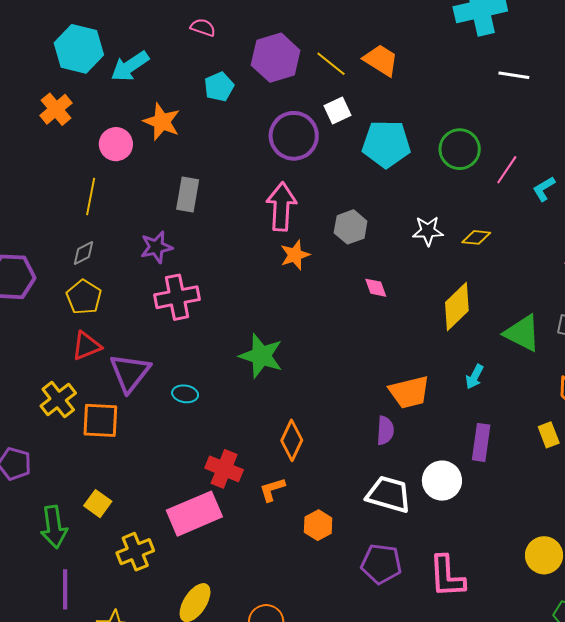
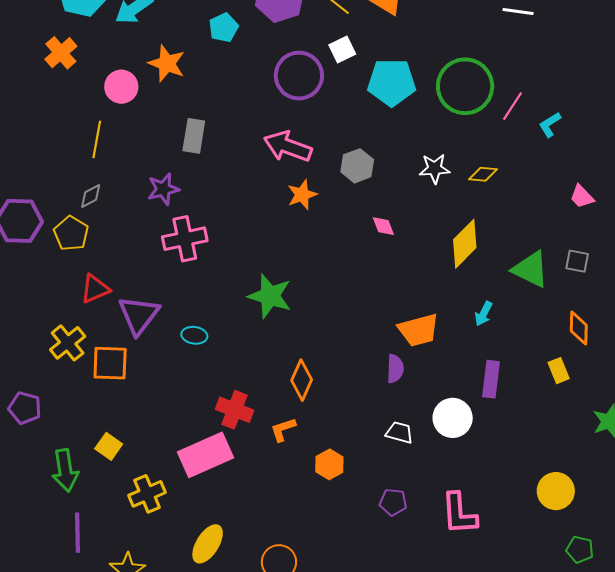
green circle: (460, 149) -> (465, 86), size x1.4
pink arrow: (281, 207) -> (288, 146), turned -72
yellow pentagon: (84, 297) -> (71, 233), moved
white trapezoid: (389, 494) -> (399, 433), size x0.6
purple pentagon: (381, 564) -> (393, 502), size x0.7

